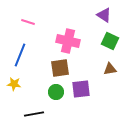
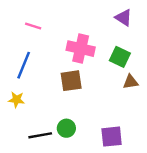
green square: (110, 41) -> (120, 57), moved
purple square: (81, 89) -> (112, 137), moved
green circle: (56, 92) -> (66, 128), moved

